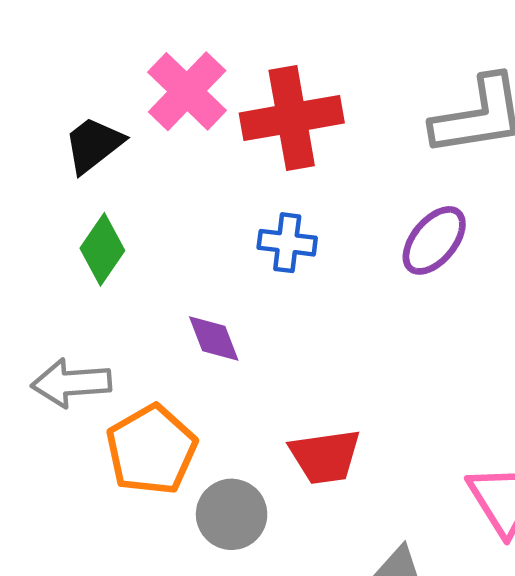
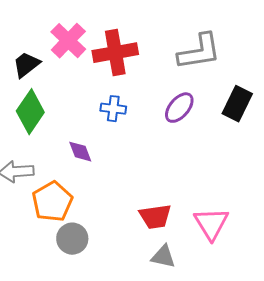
green diamond: (102, 249) -> (30, 112), size x1.4
red trapezoid: (325, 456) -> (155, 217), moved
gray circle: (232, 514) -> (72, 239), moved

